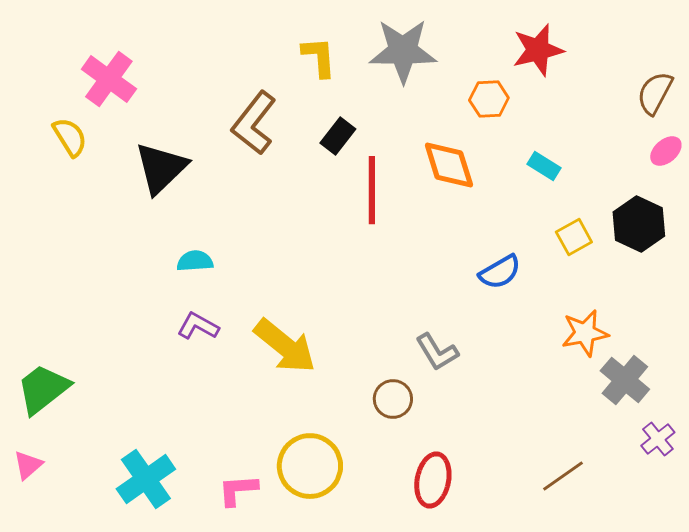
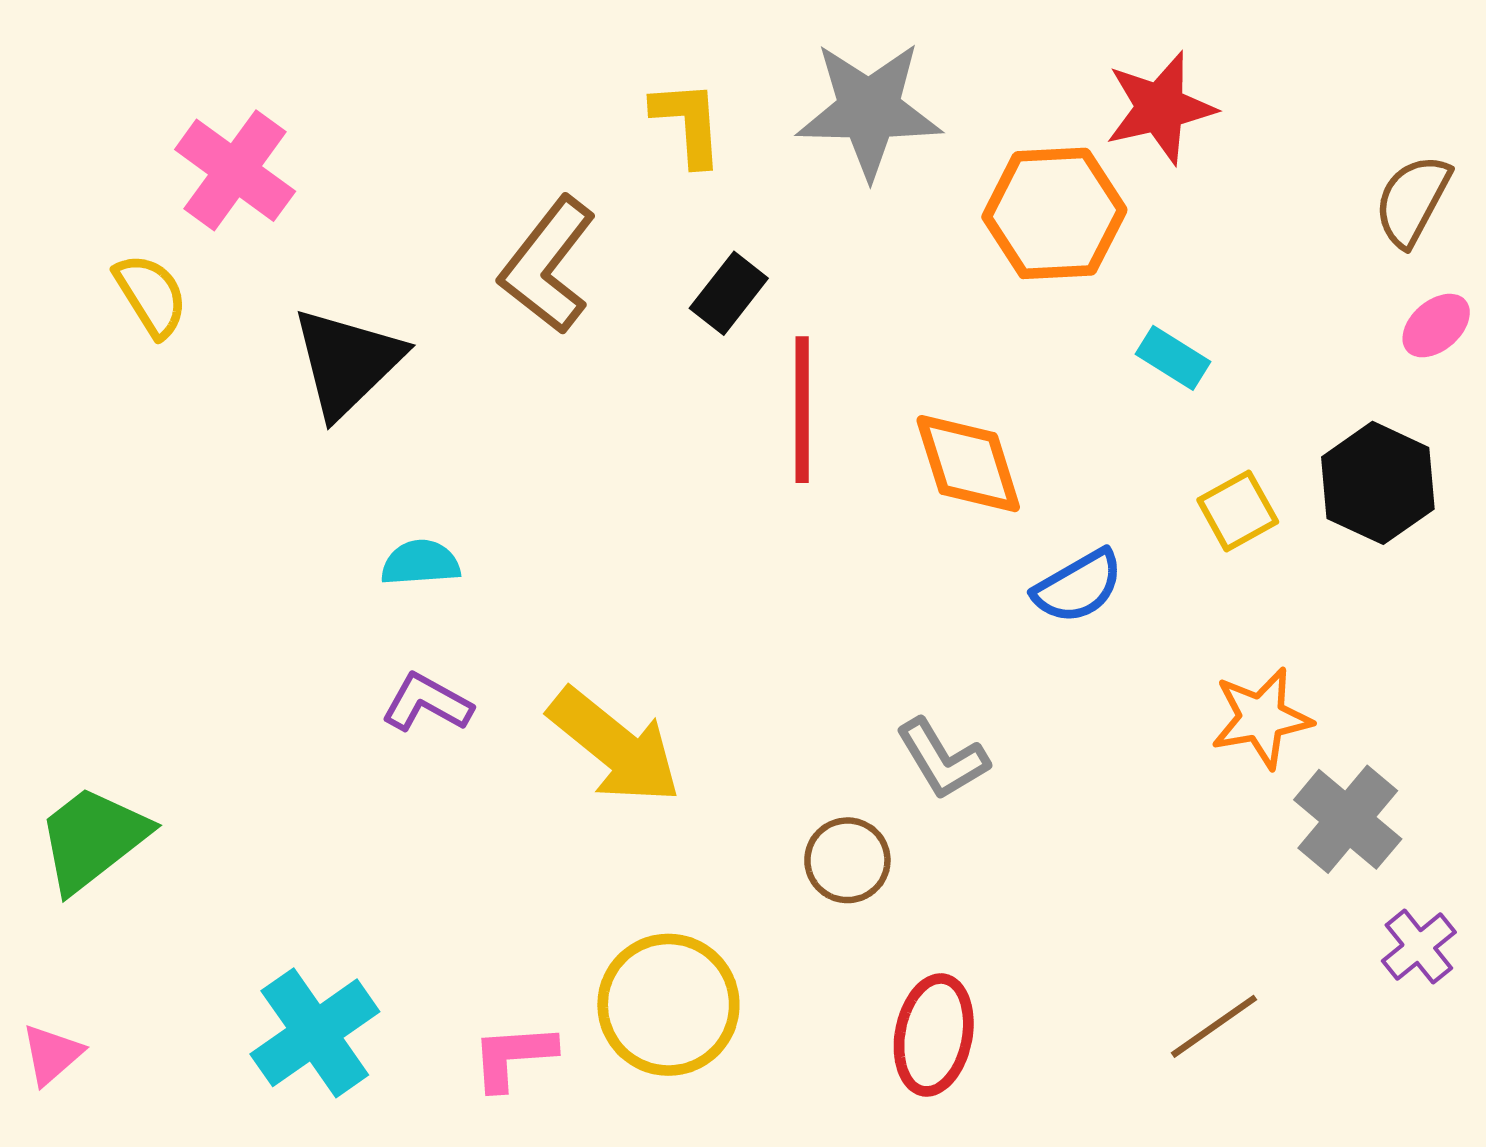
orange hexagon: (489, 99) -> (1054, 213), size x1.6
orange diamond: (449, 165) -> (968, 464), moved
pink triangle: (28, 465) -> (52, 1054), moved

